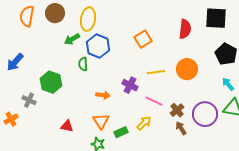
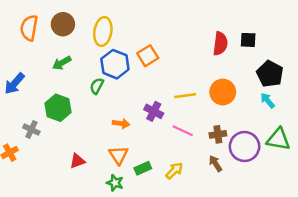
black square: (216, 18) -> (248, 40), moved, size x0.6
green arrow: (72, 39) -> (62, 63), moved
orange square: (143, 39) -> (148, 56), moved
green semicircle: (83, 64) -> (97, 86), turned 32
cyan arrow: (228, 84) -> (268, 100), moved
brown cross: (177, 110) -> (218, 134), moved, turned 32
yellow arrow: (144, 123) -> (174, 171), moved
red triangle: (67, 126) -> (77, 161), turned -32

